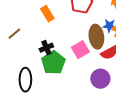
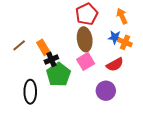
orange rectangle: (47, 14) -> (43, 47), moved
brown ellipse: (96, 37) -> (85, 39), moved

